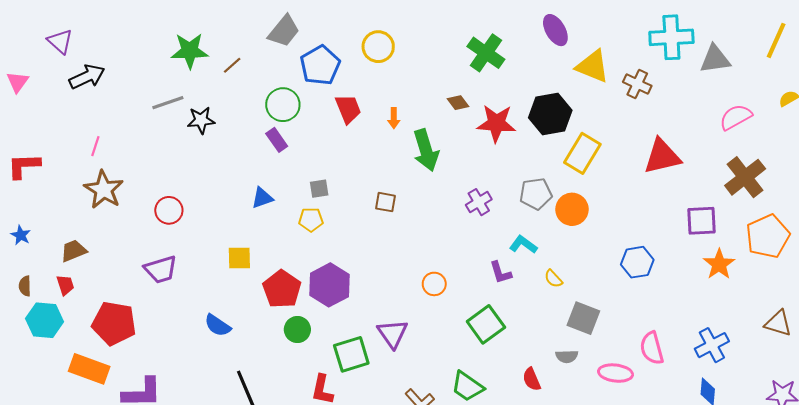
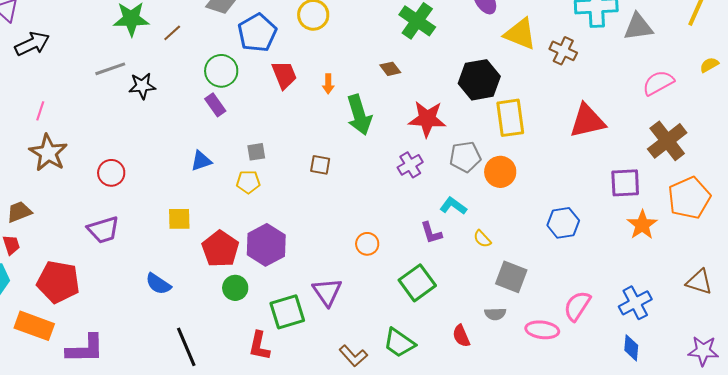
red star: (496, 123) -> (427, 119), moved
yellow rectangle: (582, 153) -> (510, 118), turned -39
pink semicircle: (652, 348) -> (577, 306), turned 48

